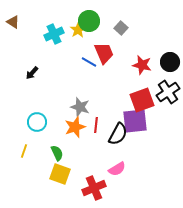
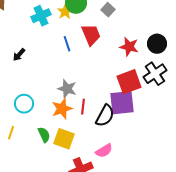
blue line: (89, 62) -> (67, 44), moved, turned 42
yellow square: (60, 174) -> (64, 139), moved

